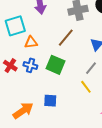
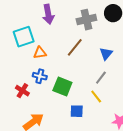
green square: (56, 65) -> (62, 87), moved
red cross: (10, 66) -> (22, 91), moved
blue square: (50, 101) -> (77, 111), moved

